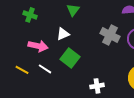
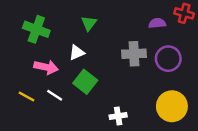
green cross: (30, 15) -> (36, 29), size x1.5
gray cross: (110, 35) -> (134, 54), turned -30

